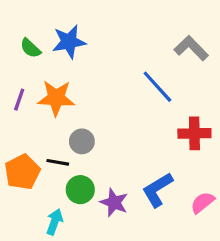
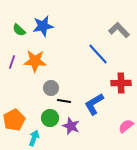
black line: (58, 162) -> (64, 101), moved
orange pentagon: (22, 172) -> (14, 120), moved
blue L-shape: (157, 190) -> (94, 104), moved

